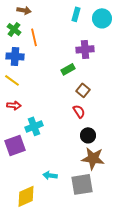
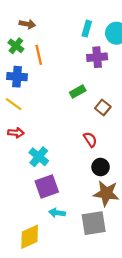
purple cross: (85, 49) -> (97, 57), moved
brown square: (83, 90) -> (103, 108), moved
cyan cross: (34, 126) -> (39, 157), turned -30
purple square: (15, 145) -> (47, 186), moved

